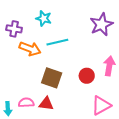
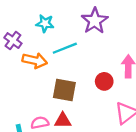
purple star: (101, 24) -> (95, 21), moved
purple cross: (14, 29) -> (13, 41), turned 35

